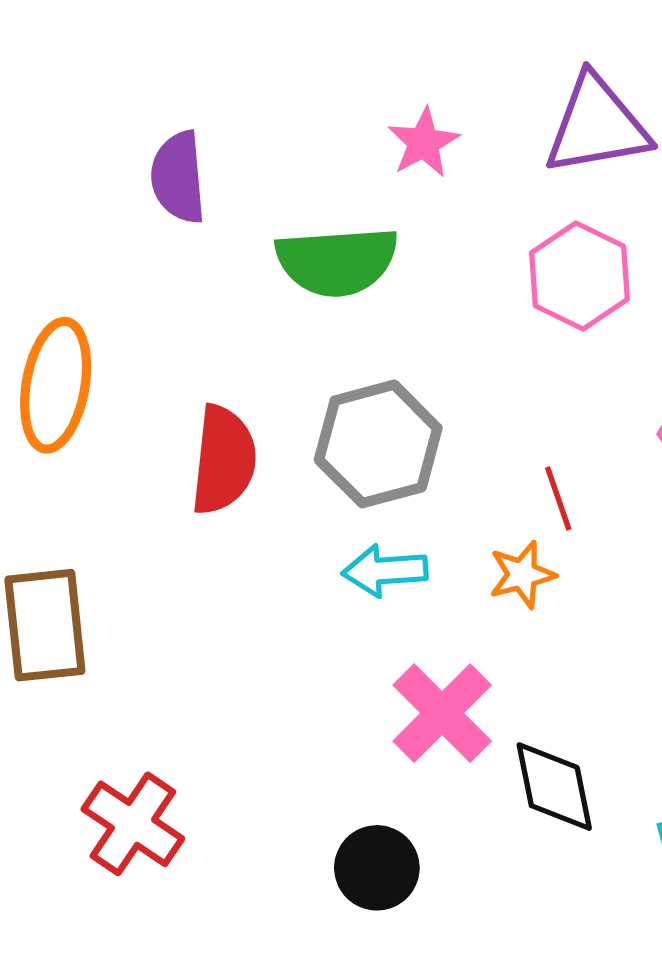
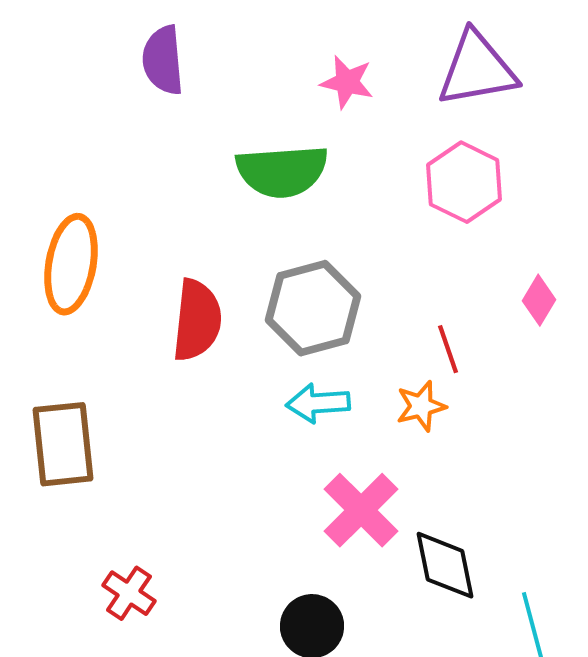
pink star: (424, 143) -> (347, 82), turned -30
purple semicircle: (178, 177) -> (163, 60), moved
red cross: (133, 824) -> (129, 593), size x0.7

